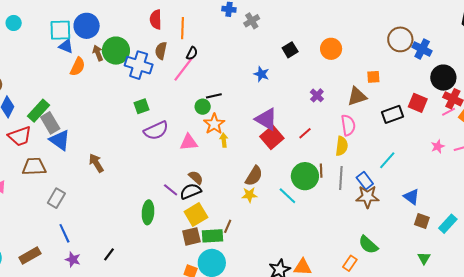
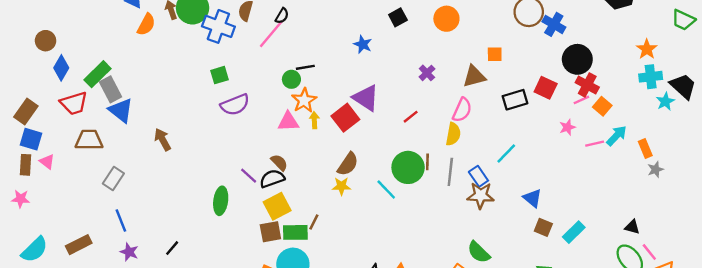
pink semicircle: (348, 125) -> (462, 110), turned 30
red square: (272, 137) -> (345, 118), moved
pink triangle: (189, 142) -> (288, 122), moved
pink star: (438, 146) -> (567, 127), moved

